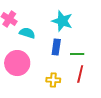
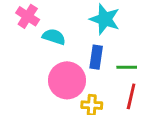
pink circle: (17, 63) -> (67, 80), moved

